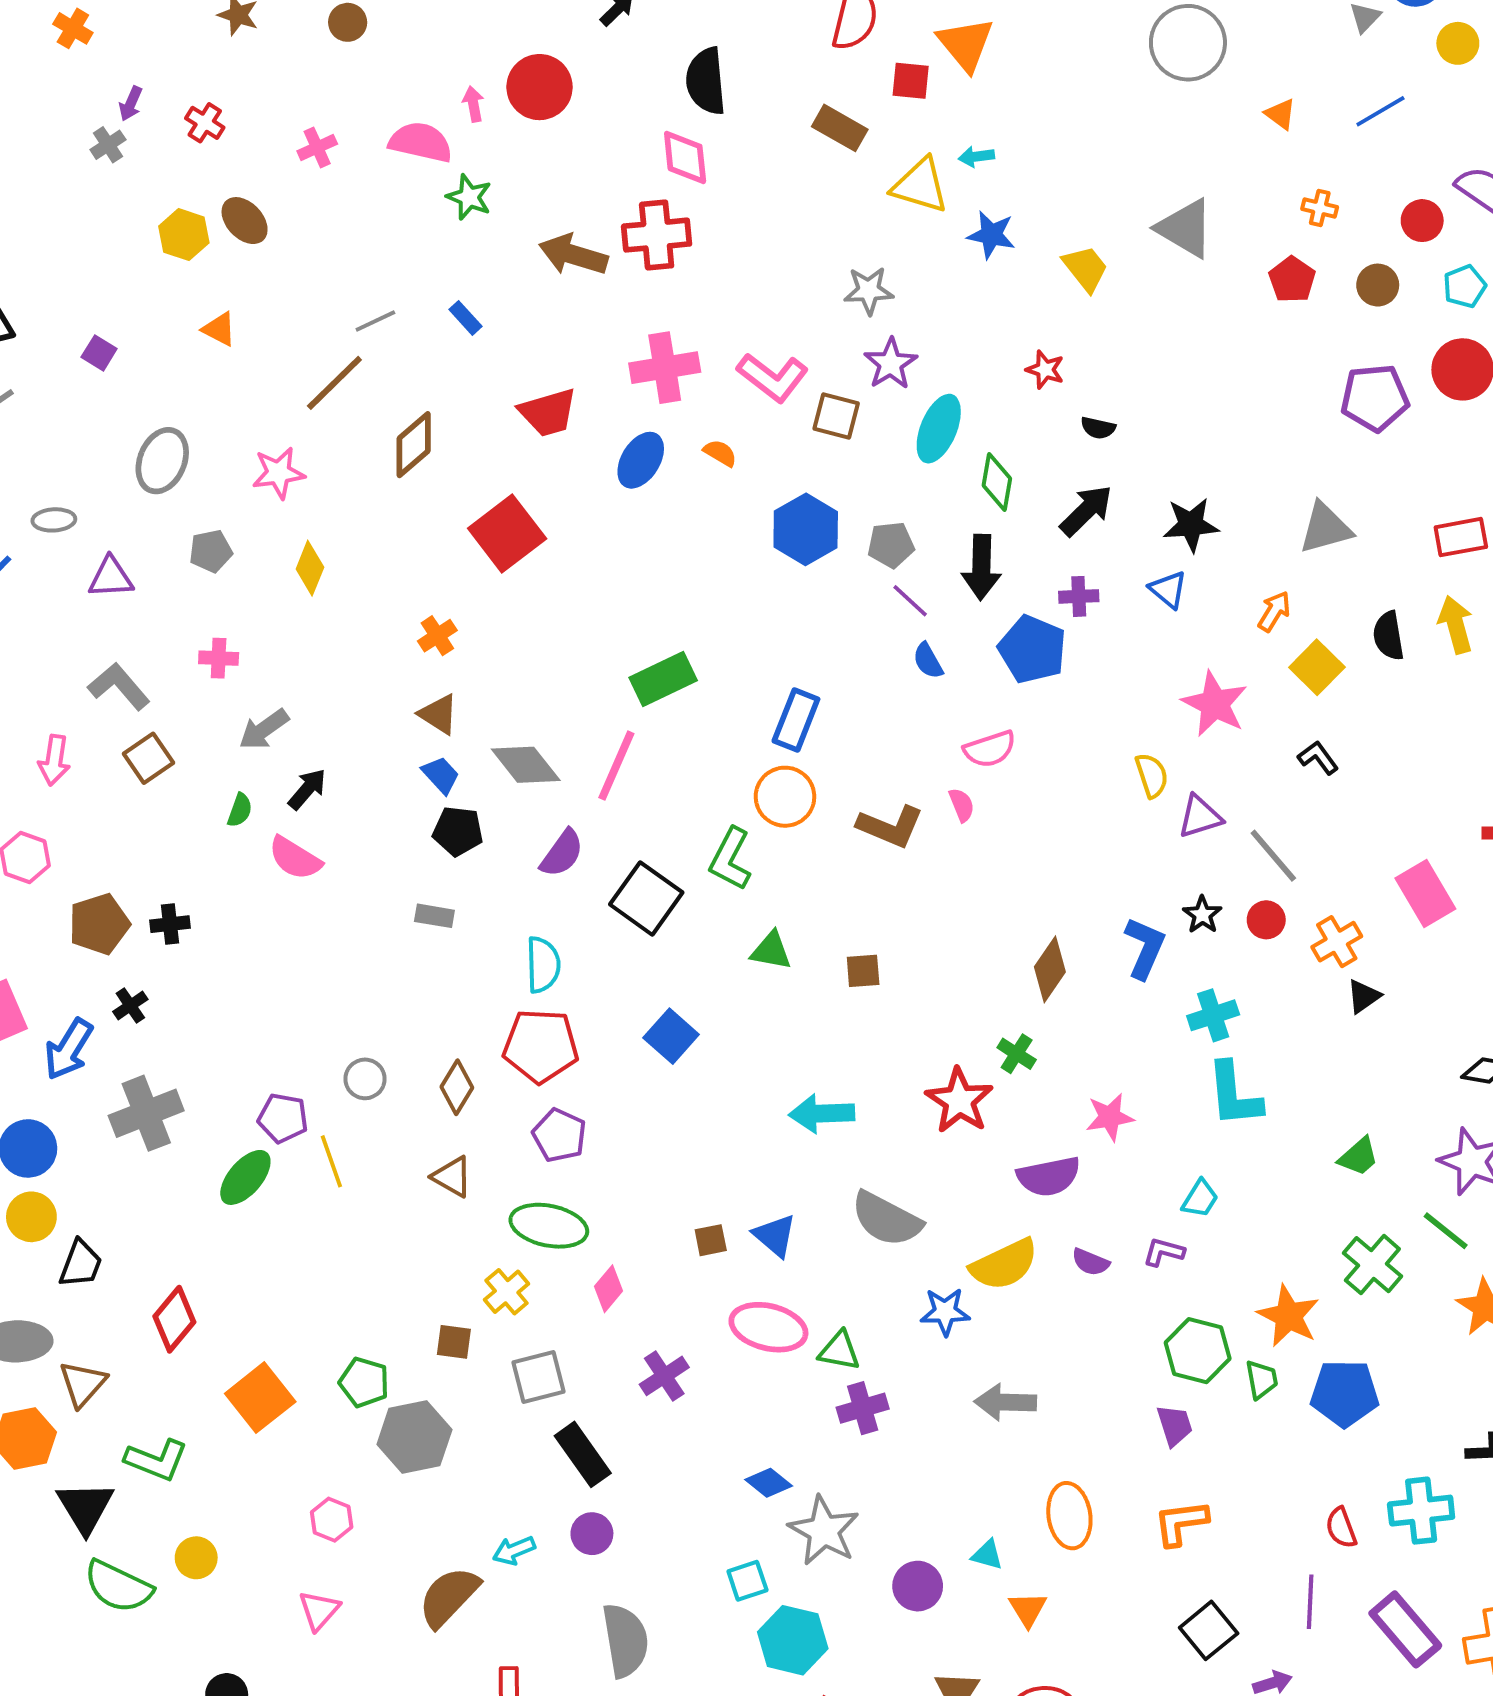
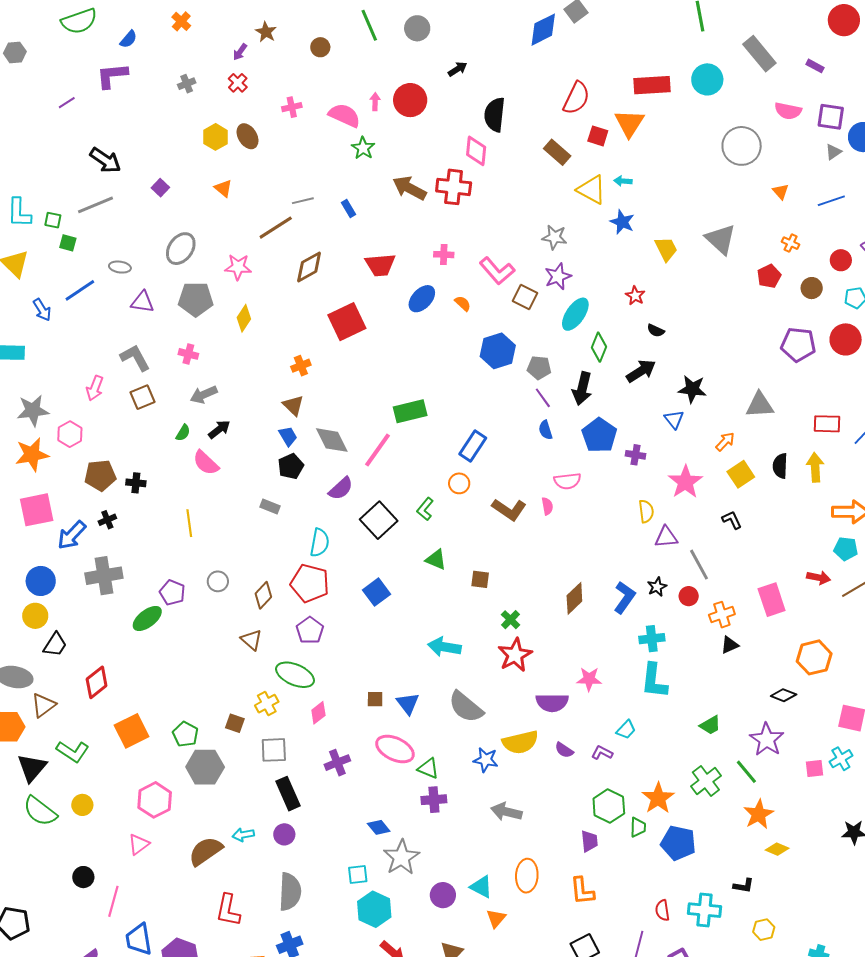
purple arrow: (131, 104) -> (240, 52), moved
pink cross: (665, 368) -> (444, 255), size x0.6
gray pentagon: (211, 551) -> (196, 299), size x1.6
purple cross: (1079, 596) -> (636, 455), moved
orange circle: (785, 797) -> (459, 483), size x0.7
black pentagon: (458, 831) -> (291, 466), turned 30
green L-shape: (730, 859) -> (425, 509), size x0.7
green cross: (1017, 1054) -> (510, 620), moved
yellow line: (331, 1161) -> (189, 523), moved
pink hexagon: (332, 1520) -> (155, 800), size x1.6
orange L-shape: (1181, 1523) -> (582, 891), turned -100
cyan triangle: (987, 1555) -> (481, 887), size x1.4

